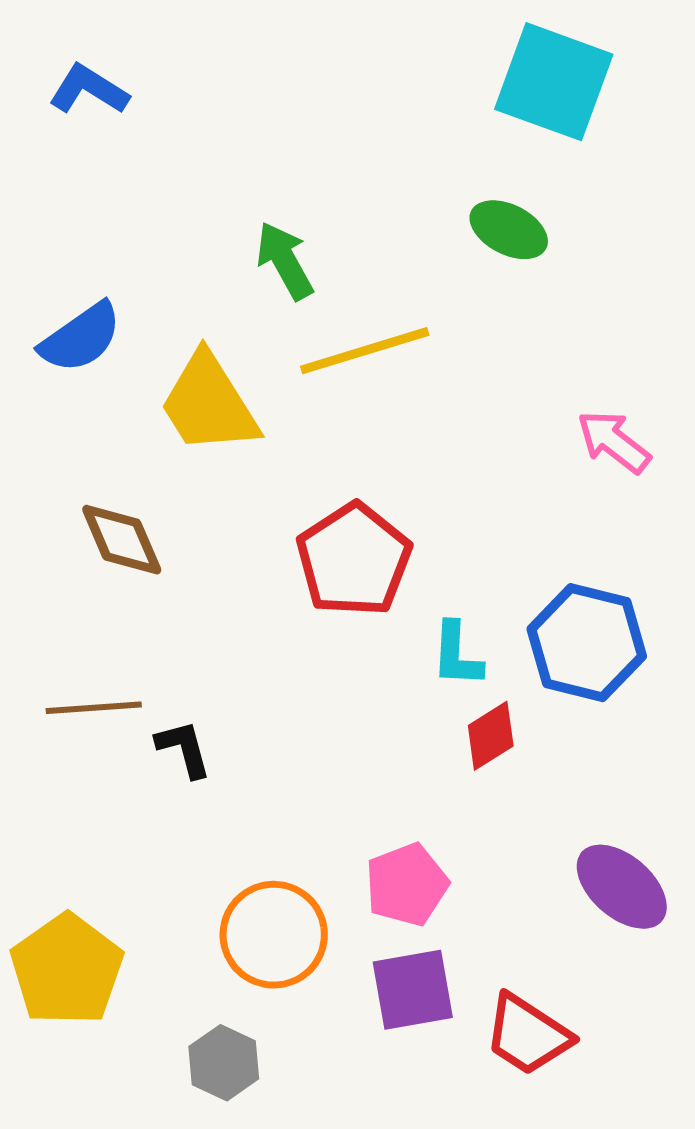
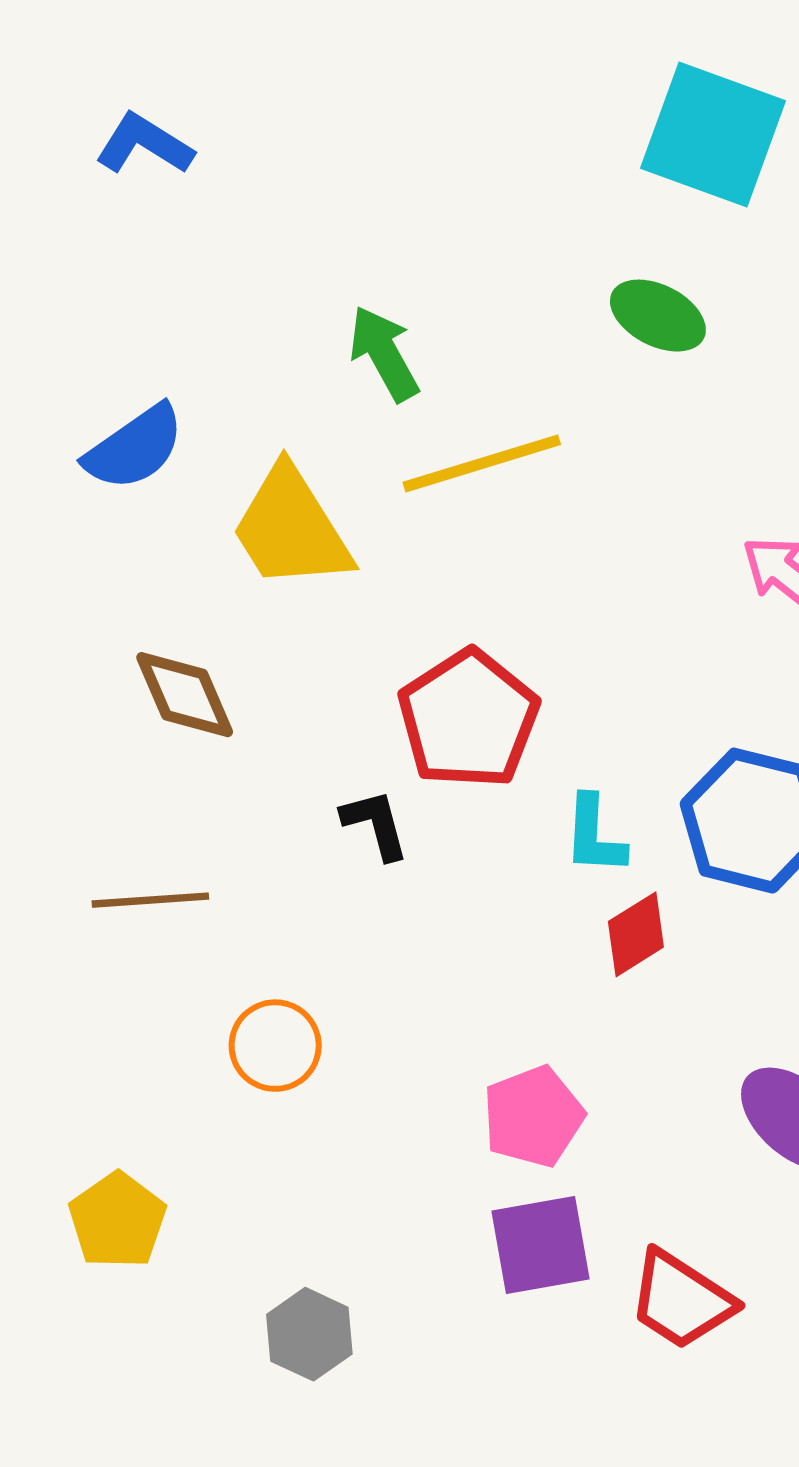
black L-shape: (184, 749) -> (375, 824), moved
orange circle: (274, 935) -> (275, 1046), moved, size x0.7
yellow pentagon: (67, 970) -> (117, 1220), size x0.7

